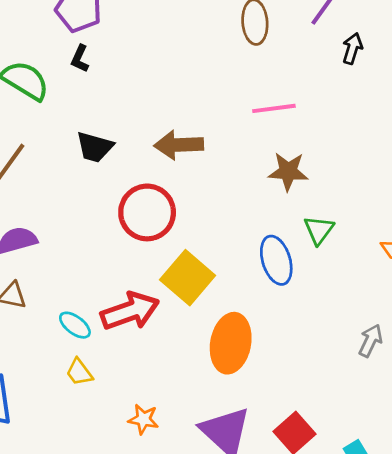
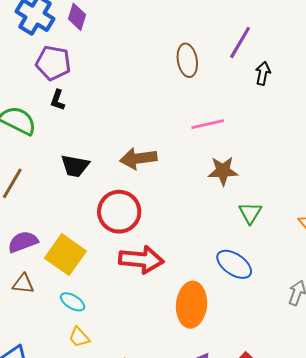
blue ellipse: (276, 260) -> (234, 264), moved, turned -33
yellow square: (188, 278) -> (65, 255), moved
red arrow: (130, 311) -> (141, 260), moved, turned 30

